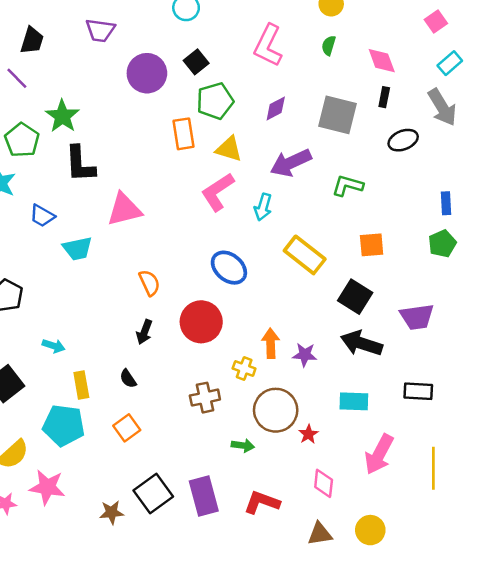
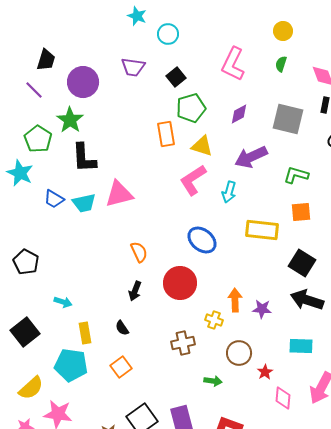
purple trapezoid: (100, 30) -> (133, 67), moved
purple circle: (147, 73) -> (83, 82), moved
orange square: (372, 245) -> (301, 212), moved
cyan trapezoid: (78, 249) -> (84, 203), moved
yellow rectangle: (305, 255) -> (262, 230), turned -32
brown circle: (276, 410) -> (239, 353), size x0.7
pink diamond: (324, 483) -> (283, 398), moved

